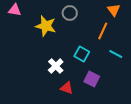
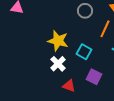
gray circle: (70, 13) -> (85, 11), moved
yellow star: (46, 26) -> (58, 41), moved

